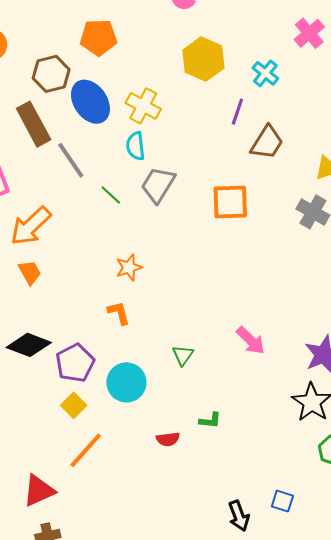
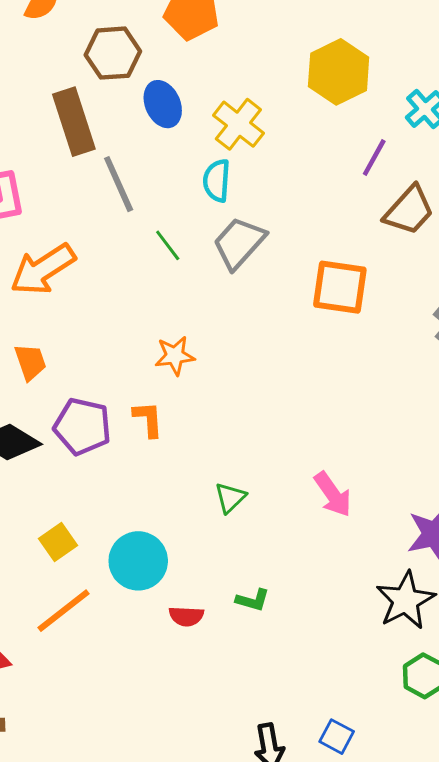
blue ellipse: (90, 102) -> (163, 104), size x0.7
orange trapezoid: (30, 272) -> (30, 362), moved
purple pentagon: (75, 363) -> (82, 426), moved, turned 30
cyan circle: (126, 382) -> (138, 561), moved

